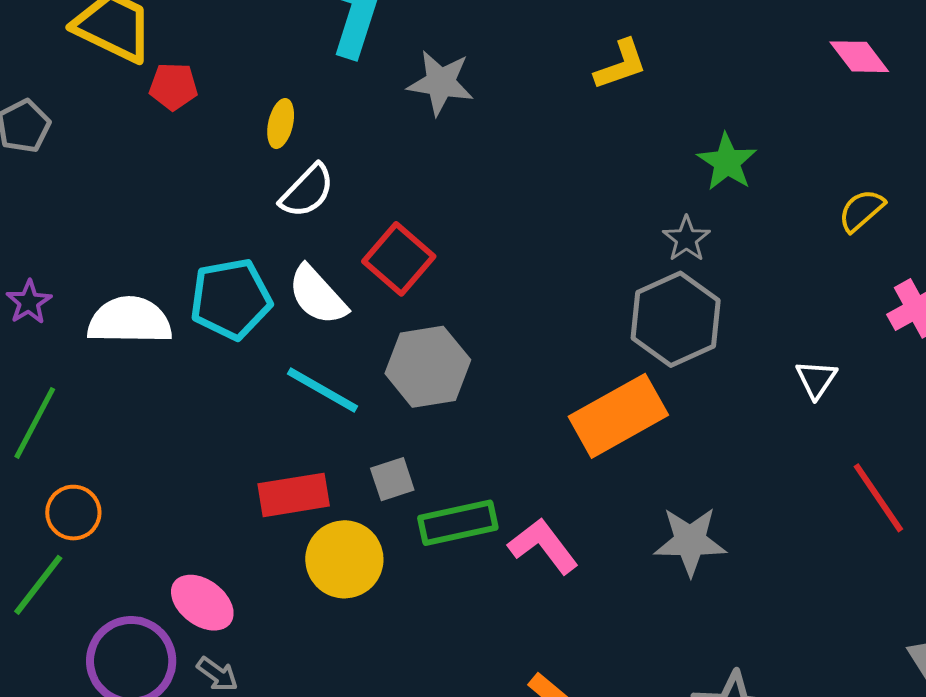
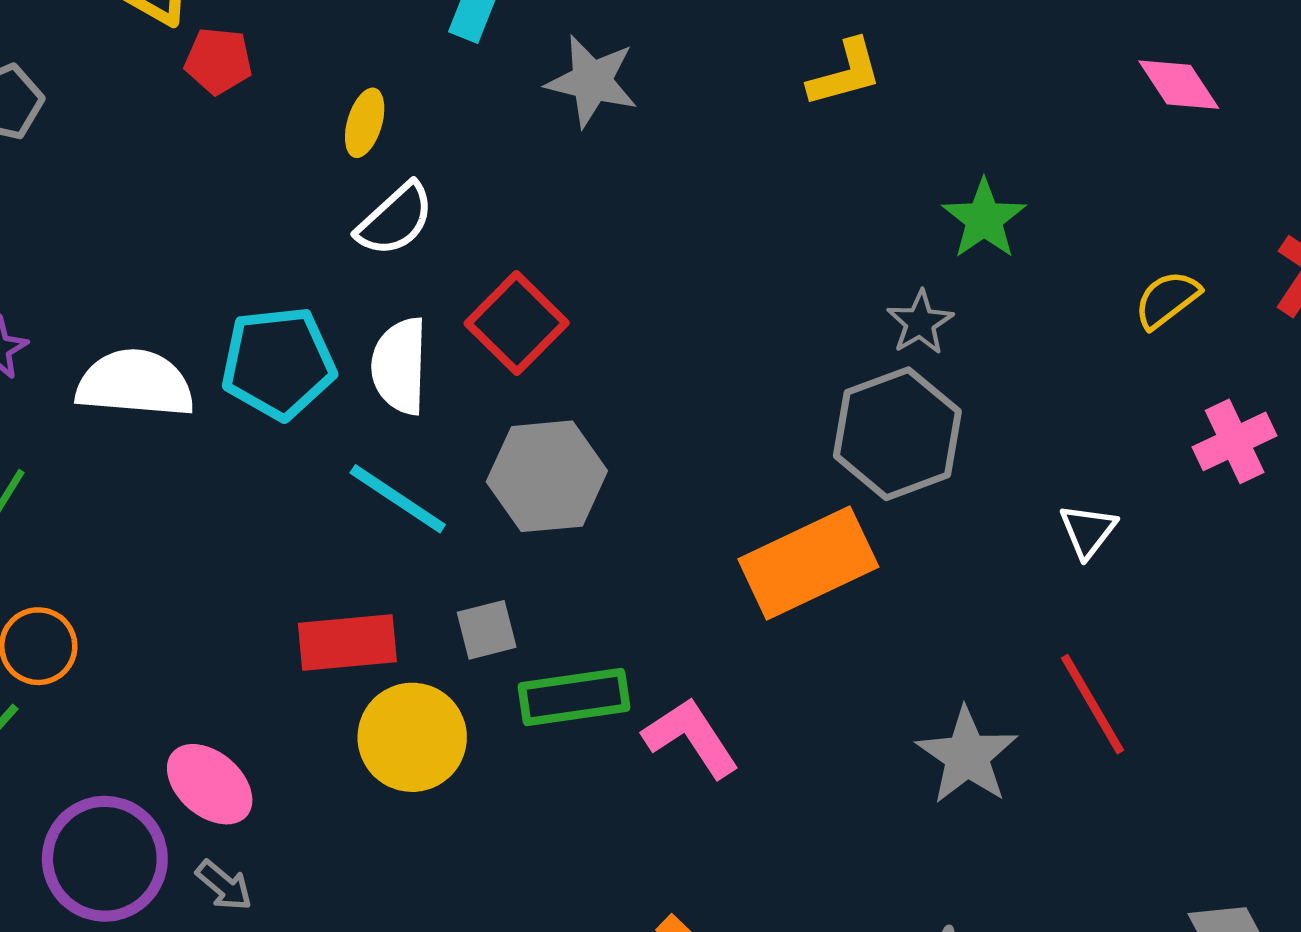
white semicircle: (317, 295) -> (400, 366), turned 40
red line: (878, 498) -> (1092, 704), moved
gray star: (690, 541) -> (967, 756), moved, turned 30

